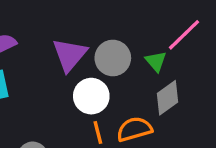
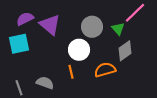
purple triangle: (70, 55) -> (50, 25), moved, turned -30
orange line: (98, 133) -> (71, 72), moved

